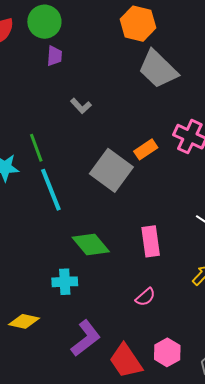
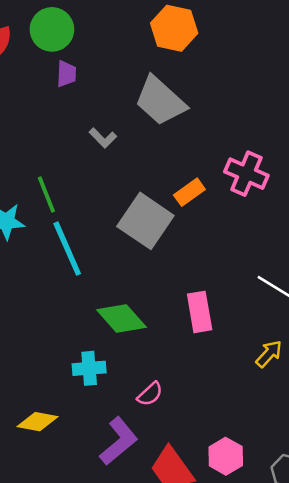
gray trapezoid: (158, 69) -> (160, 101), moved
pink semicircle: (145, 297) -> (150, 394), moved

